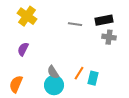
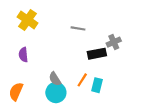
black rectangle: (104, 20) -> (97, 54), moved
gray cross: (109, 37) -> (114, 42), turned -32
purple semicircle: (23, 49) -> (23, 55), turned -32

